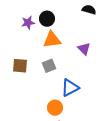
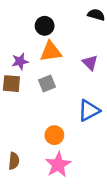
purple star: (28, 23) -> (20, 61), moved
blue triangle: (70, 88) -> (89, 111), moved

